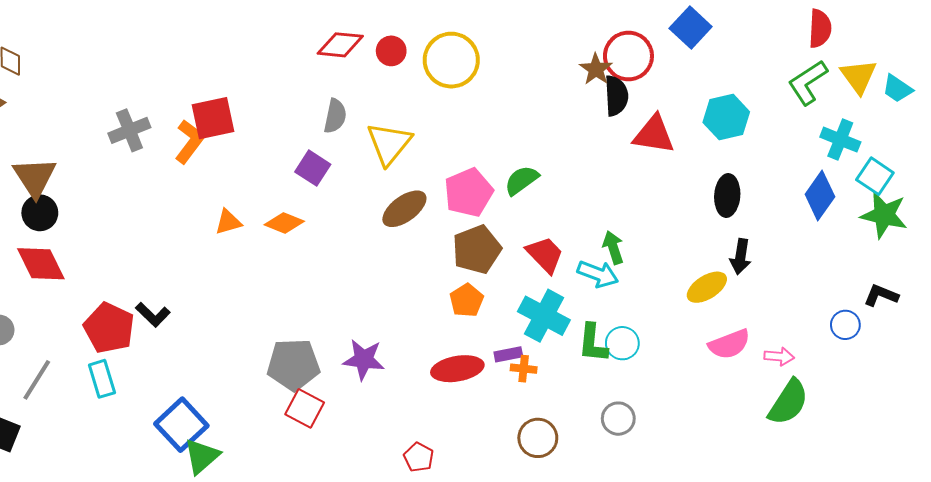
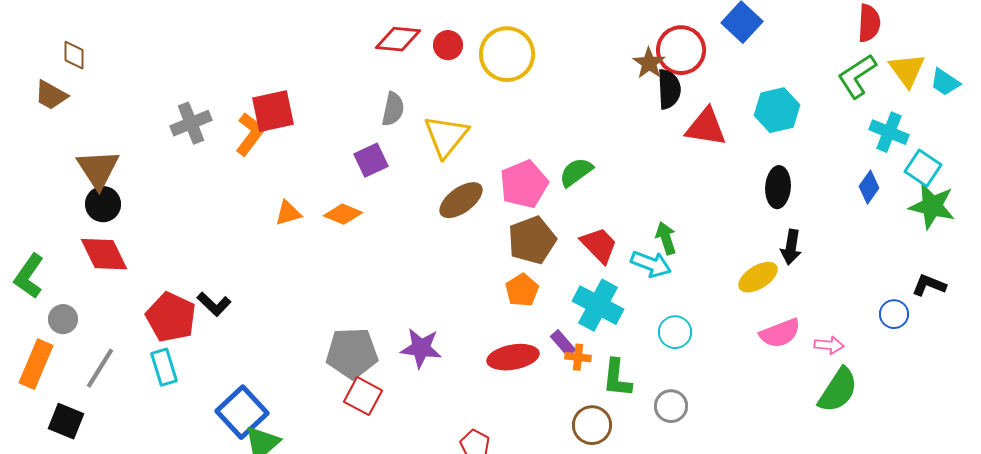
purple square: (313, 168) -> (371, 160), turned 32
blue diamond: (820, 196) -> (869, 187), size x0.7
green L-shape: (593, 343) -> (617, 378), moved
purple rectangle: (508, 354) -> (563, 343), turned 60

